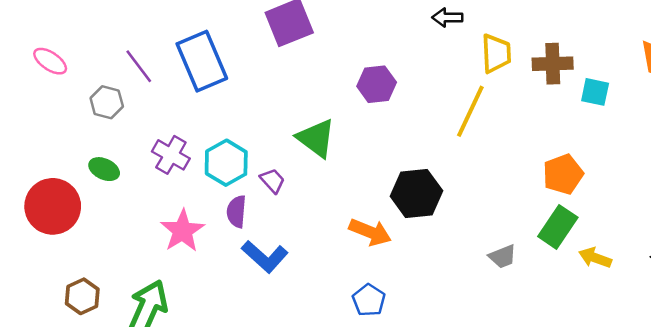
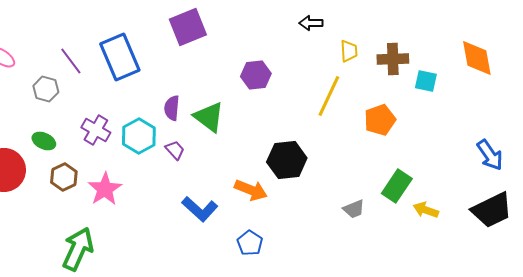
yellow trapezoid: (496, 53) -> (349, 51), size x0.7
orange pentagon: (563, 174) -> (380, 120), moved
purple semicircle: (236, 212) -> (172, 108), moved
blue L-shape: (265, 256) -> (200, 209), moved
brown hexagon: (82, 296) -> (64, 177), moved

